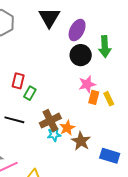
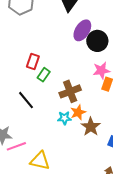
purple ellipse: (77, 30) -> (82, 30), moved
black line: (14, 120) -> (26, 100), turned 30
brown cross: (50, 121) -> (70, 91), moved

